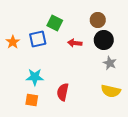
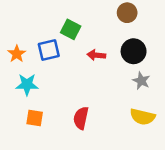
brown circle: (98, 20) -> (127, 13), moved
cyan star: (35, 77) -> (27, 85), moved
orange square: (32, 100) -> (35, 118), moved

